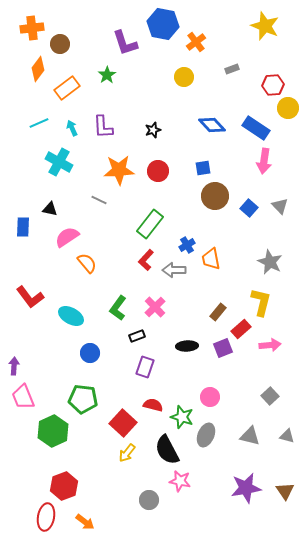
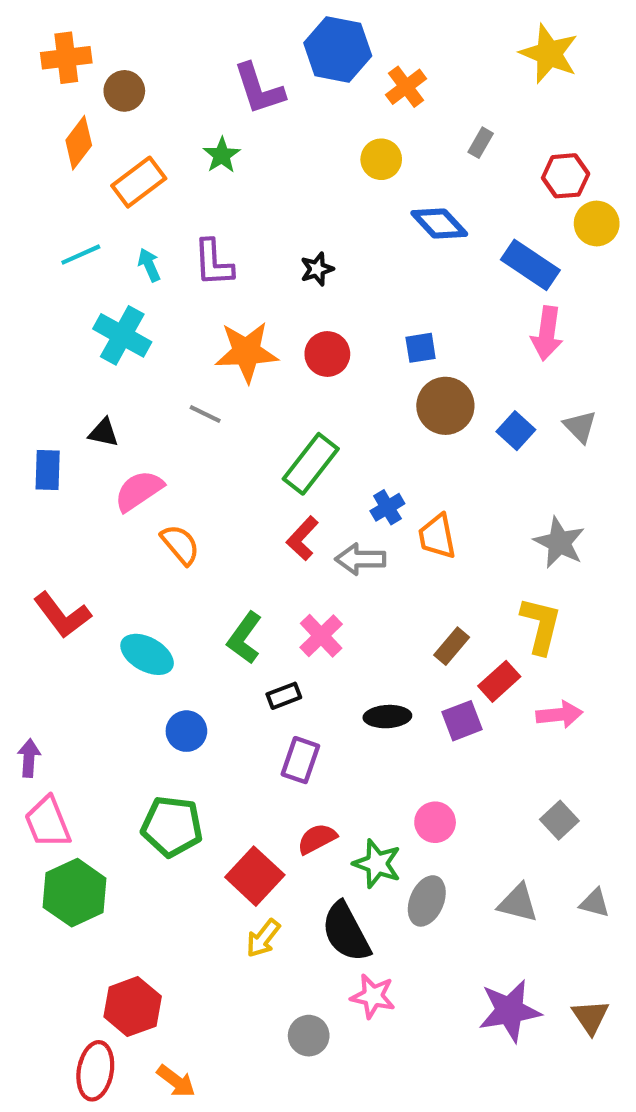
gray rectangle: (232, 69) -> (481, 143), turned -40
blue diamond: (212, 125) -> (439, 223), moved
red semicircle: (153, 405) -> (317, 839), turned -42
green hexagon: (53, 431) -> (75, 893), moved

